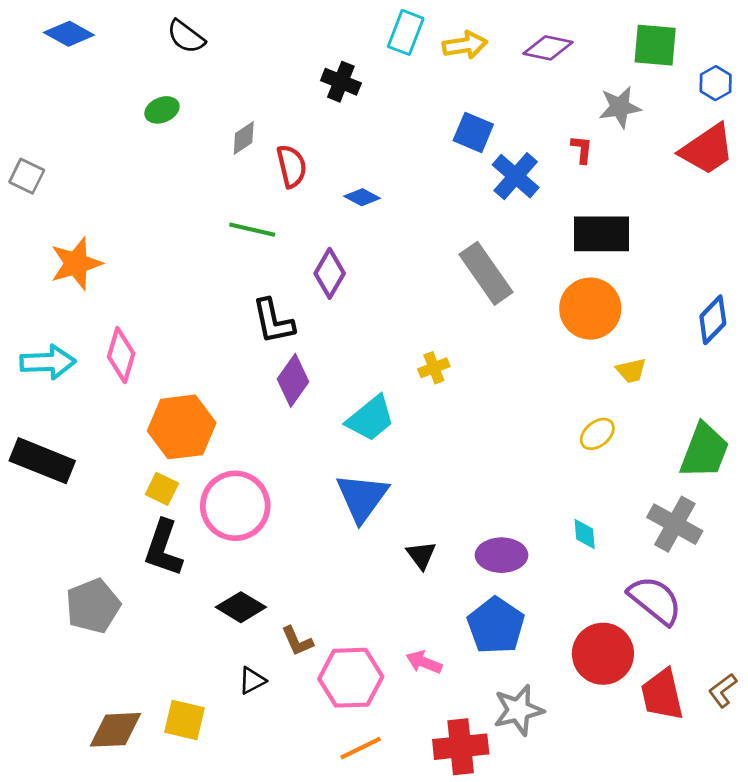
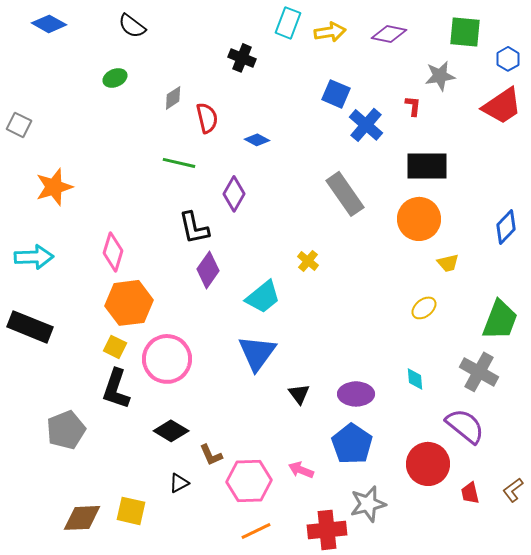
pink diamond: (121, 355) -> (113, 252), moved
yellow cross: (434, 368) -> (308, 261), turned -30
red trapezoid: (662, 695) -> (470, 493), size x0.6

